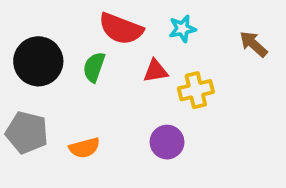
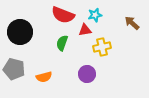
green semicircle: (94, 67) -> (62, 43), moved
red triangle: (155, 71) -> (85, 30), moved

